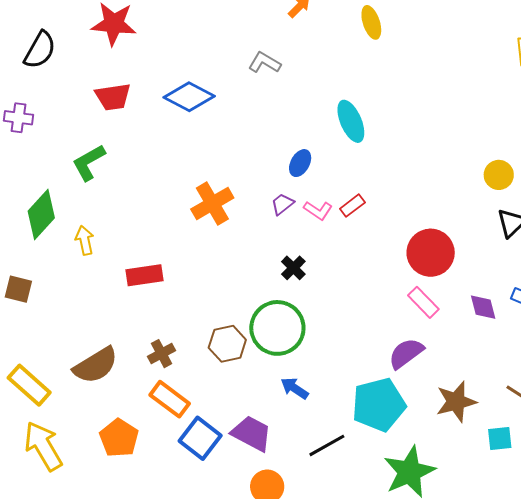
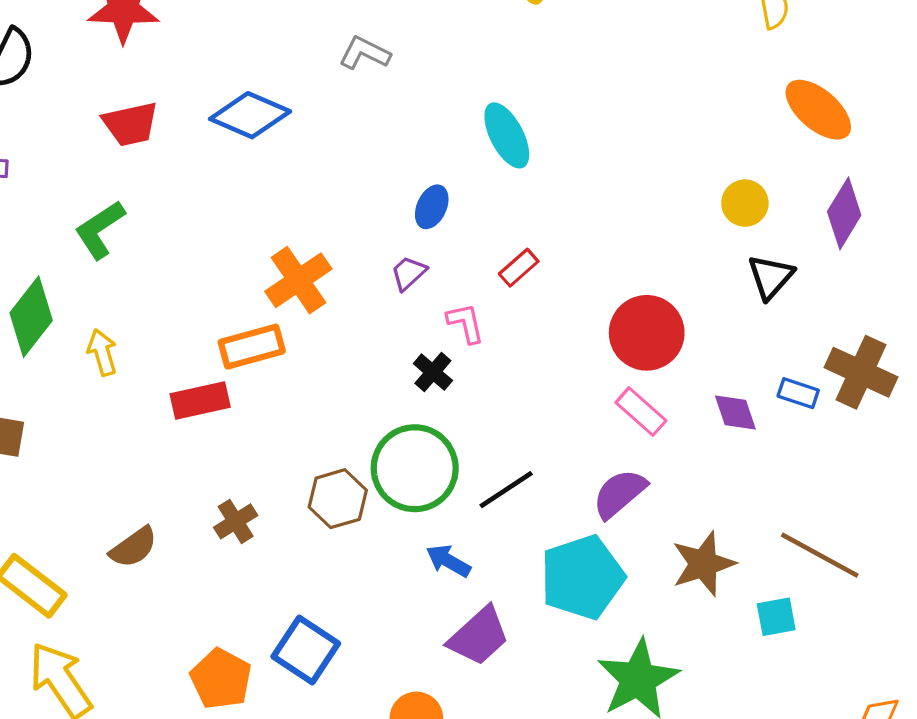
pink L-shape: (318, 210) -> (466, 323), moved, turned -132
brown semicircle: (96, 365) -> (133, 547), size x0.7
orange rectangle: (170, 399) -> (252, 347), moved, turned -48
purple trapezoid: (252, 434) -> (479, 636), moved, turned 114
orange pentagon: (119, 438) -> (221, 679), moved
black line: (327, 445) -> (506, 490), moved

